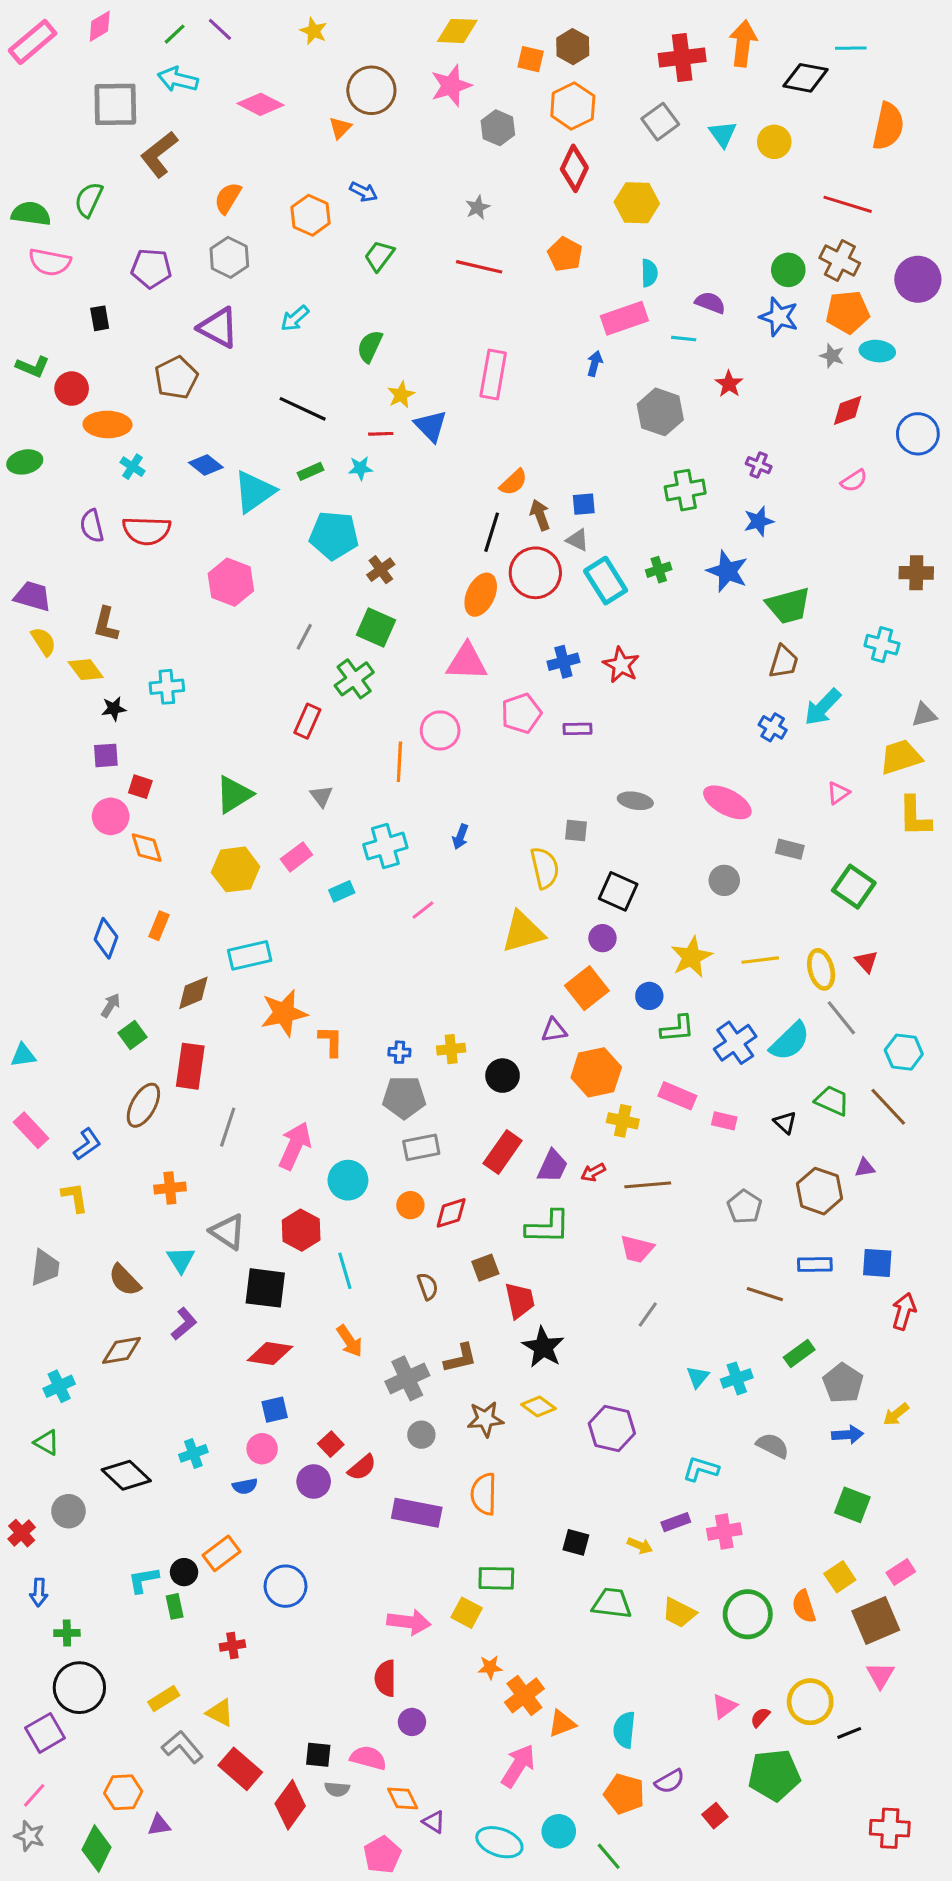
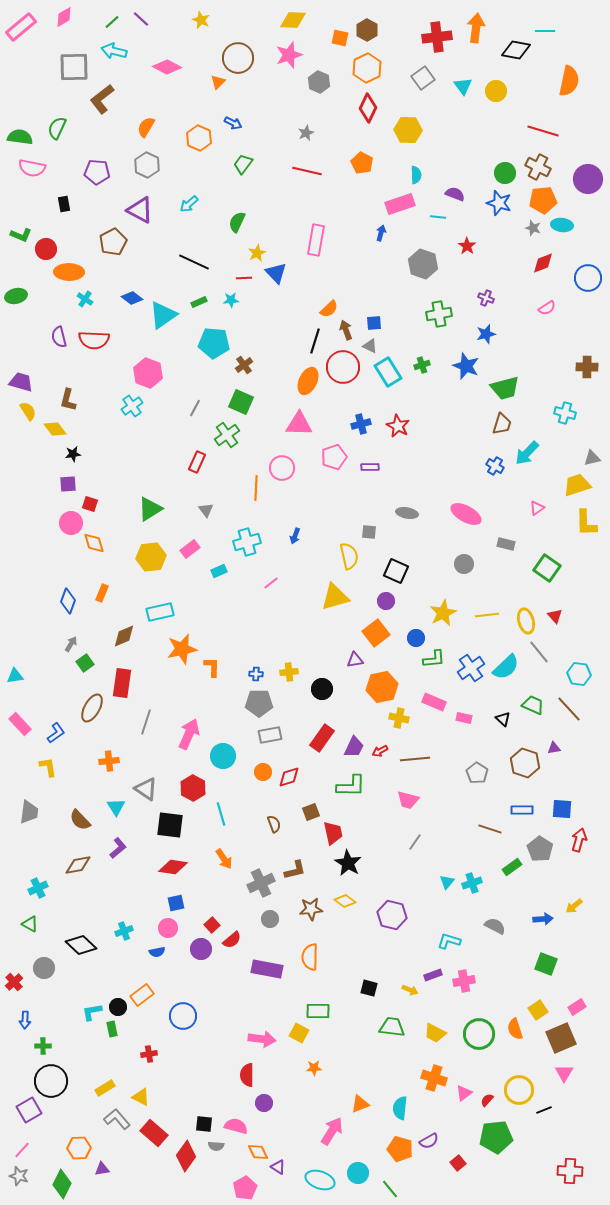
cyan cross: (167, 687) -> (132, 406), moved, turned -30
gray pentagon: (843, 1383) -> (540, 849), moved
orange cross: (524, 1695) -> (434, 1078), moved, turned -35

